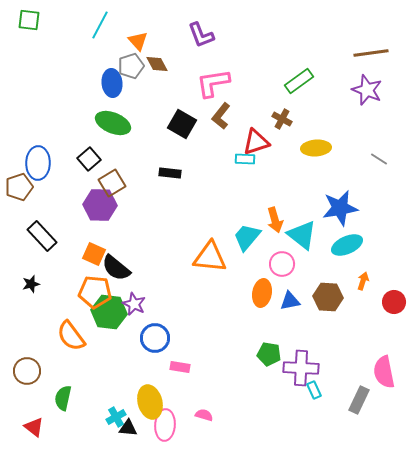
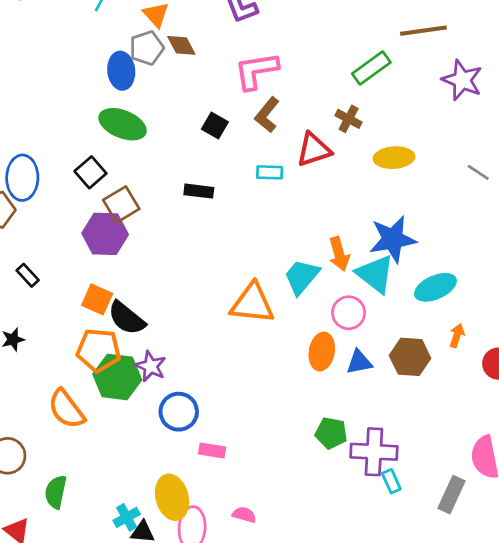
brown line: (371, 53) -> (423, 31), moved
black square: (182, 124) -> (215, 126), size x0.7
cyan rectangle: (245, 159) -> (270, 172), moved
blue star: (340, 208) -> (393, 239), moved
black rectangle: (42, 236) -> (28, 275), size x0.6

